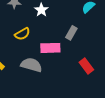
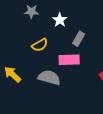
gray rectangle: (71, 33) -> (79, 39), moved

